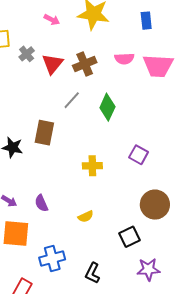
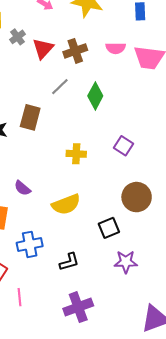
purple semicircle: (41, 203) -> (22, 188), turned -30
yellow semicircle: (86, 216) -> (66, 204), size x1.8
black L-shape: (93, 273) -> (69, 262), turned -135

